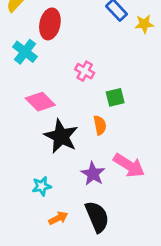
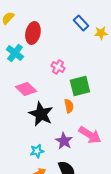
green square: (115, 97) -> (80, 86), size x1.5
cyan star: (42, 186) -> (37, 151), moved

